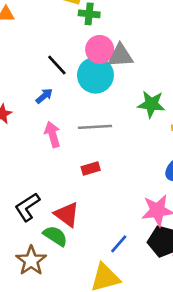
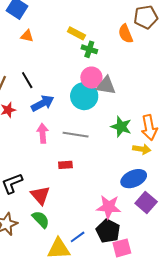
black line: (57, 65) -> (27, 80), moved
blue arrow: (44, 96) -> (43, 103), size x1.6
green semicircle: (55, 236) -> (41, 219), moved
blue line: (119, 244) -> (78, 237), moved

